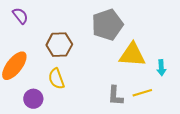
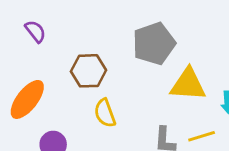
yellow semicircle: (56, 79) -> (105, 113), moved

